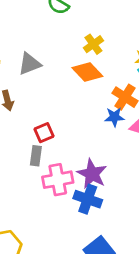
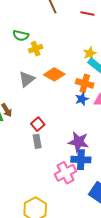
yellow cross: (93, 44) -> (36, 49), moved, turned 32
gray triangle: (30, 64) -> (27, 79), moved
pink cross: (58, 180) -> (66, 173), moved

